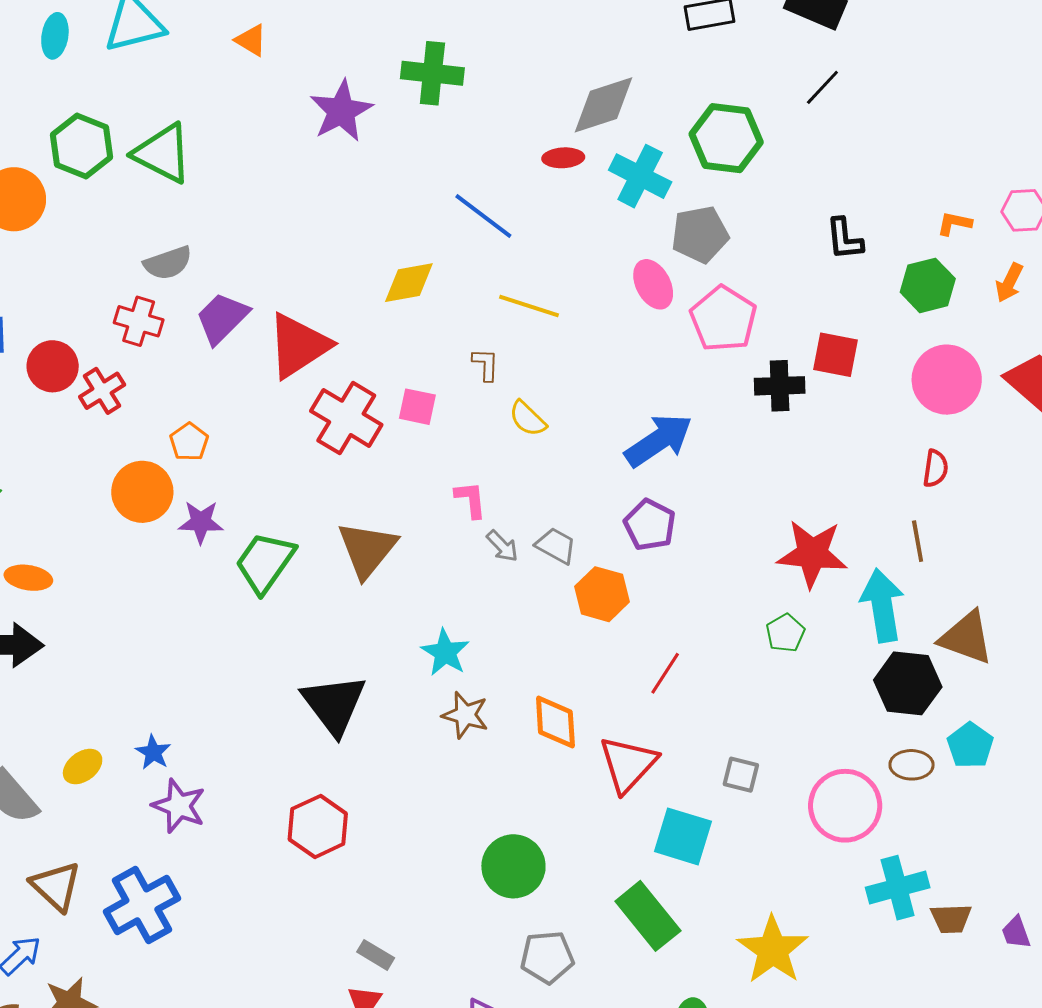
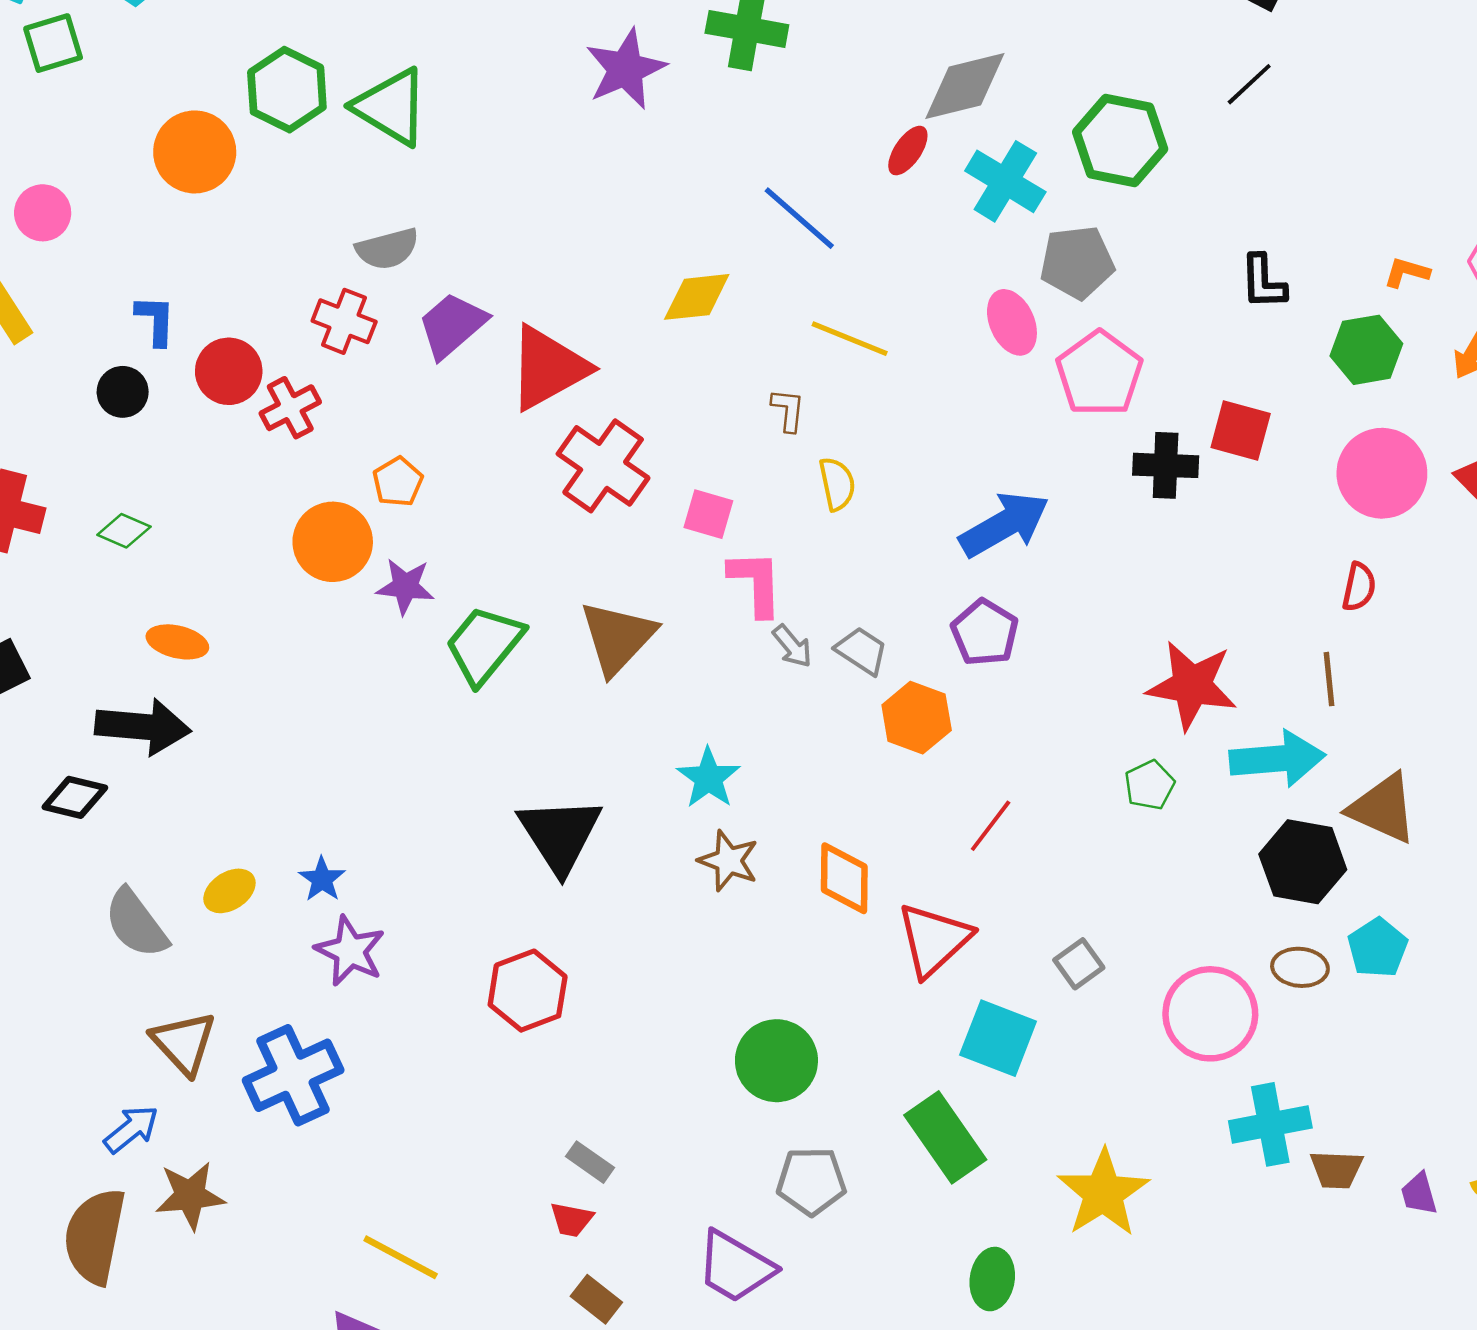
red ellipse: (563, 158) -> (908, 151), turned -57
pink square: (417, 407) -> (708, 514), moved
yellow semicircle: (528, 419) -> (837, 484), turned -150
pink L-shape: (471, 500) -> (756, 583), size x1.4
cyan arrow: (882, 605) -> (1277, 759), turned 90
gray square: (741, 775) -> (1079, 964), turned 36

